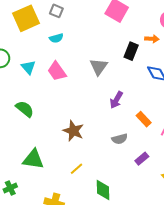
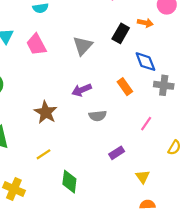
purple arrow: (116, 100) -> (82, 90), moved, turned 30
orange rectangle: (144, 119) -> (125, 87), moved
gray semicircle: (120, 139) -> (98, 116), moved

